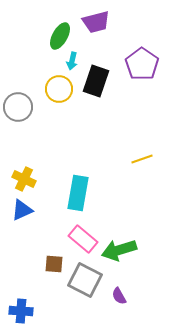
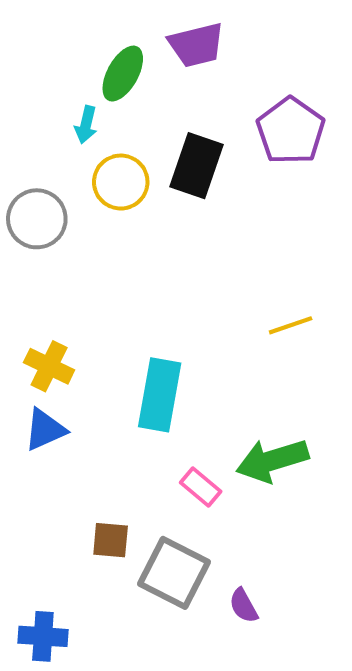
cyan arrow: (72, 61) -> (86, 125), moved
pink rectangle: (83, 239) -> (201, 487), moved, size x0.7
green arrow: (119, 250) -> (272, 460), moved

